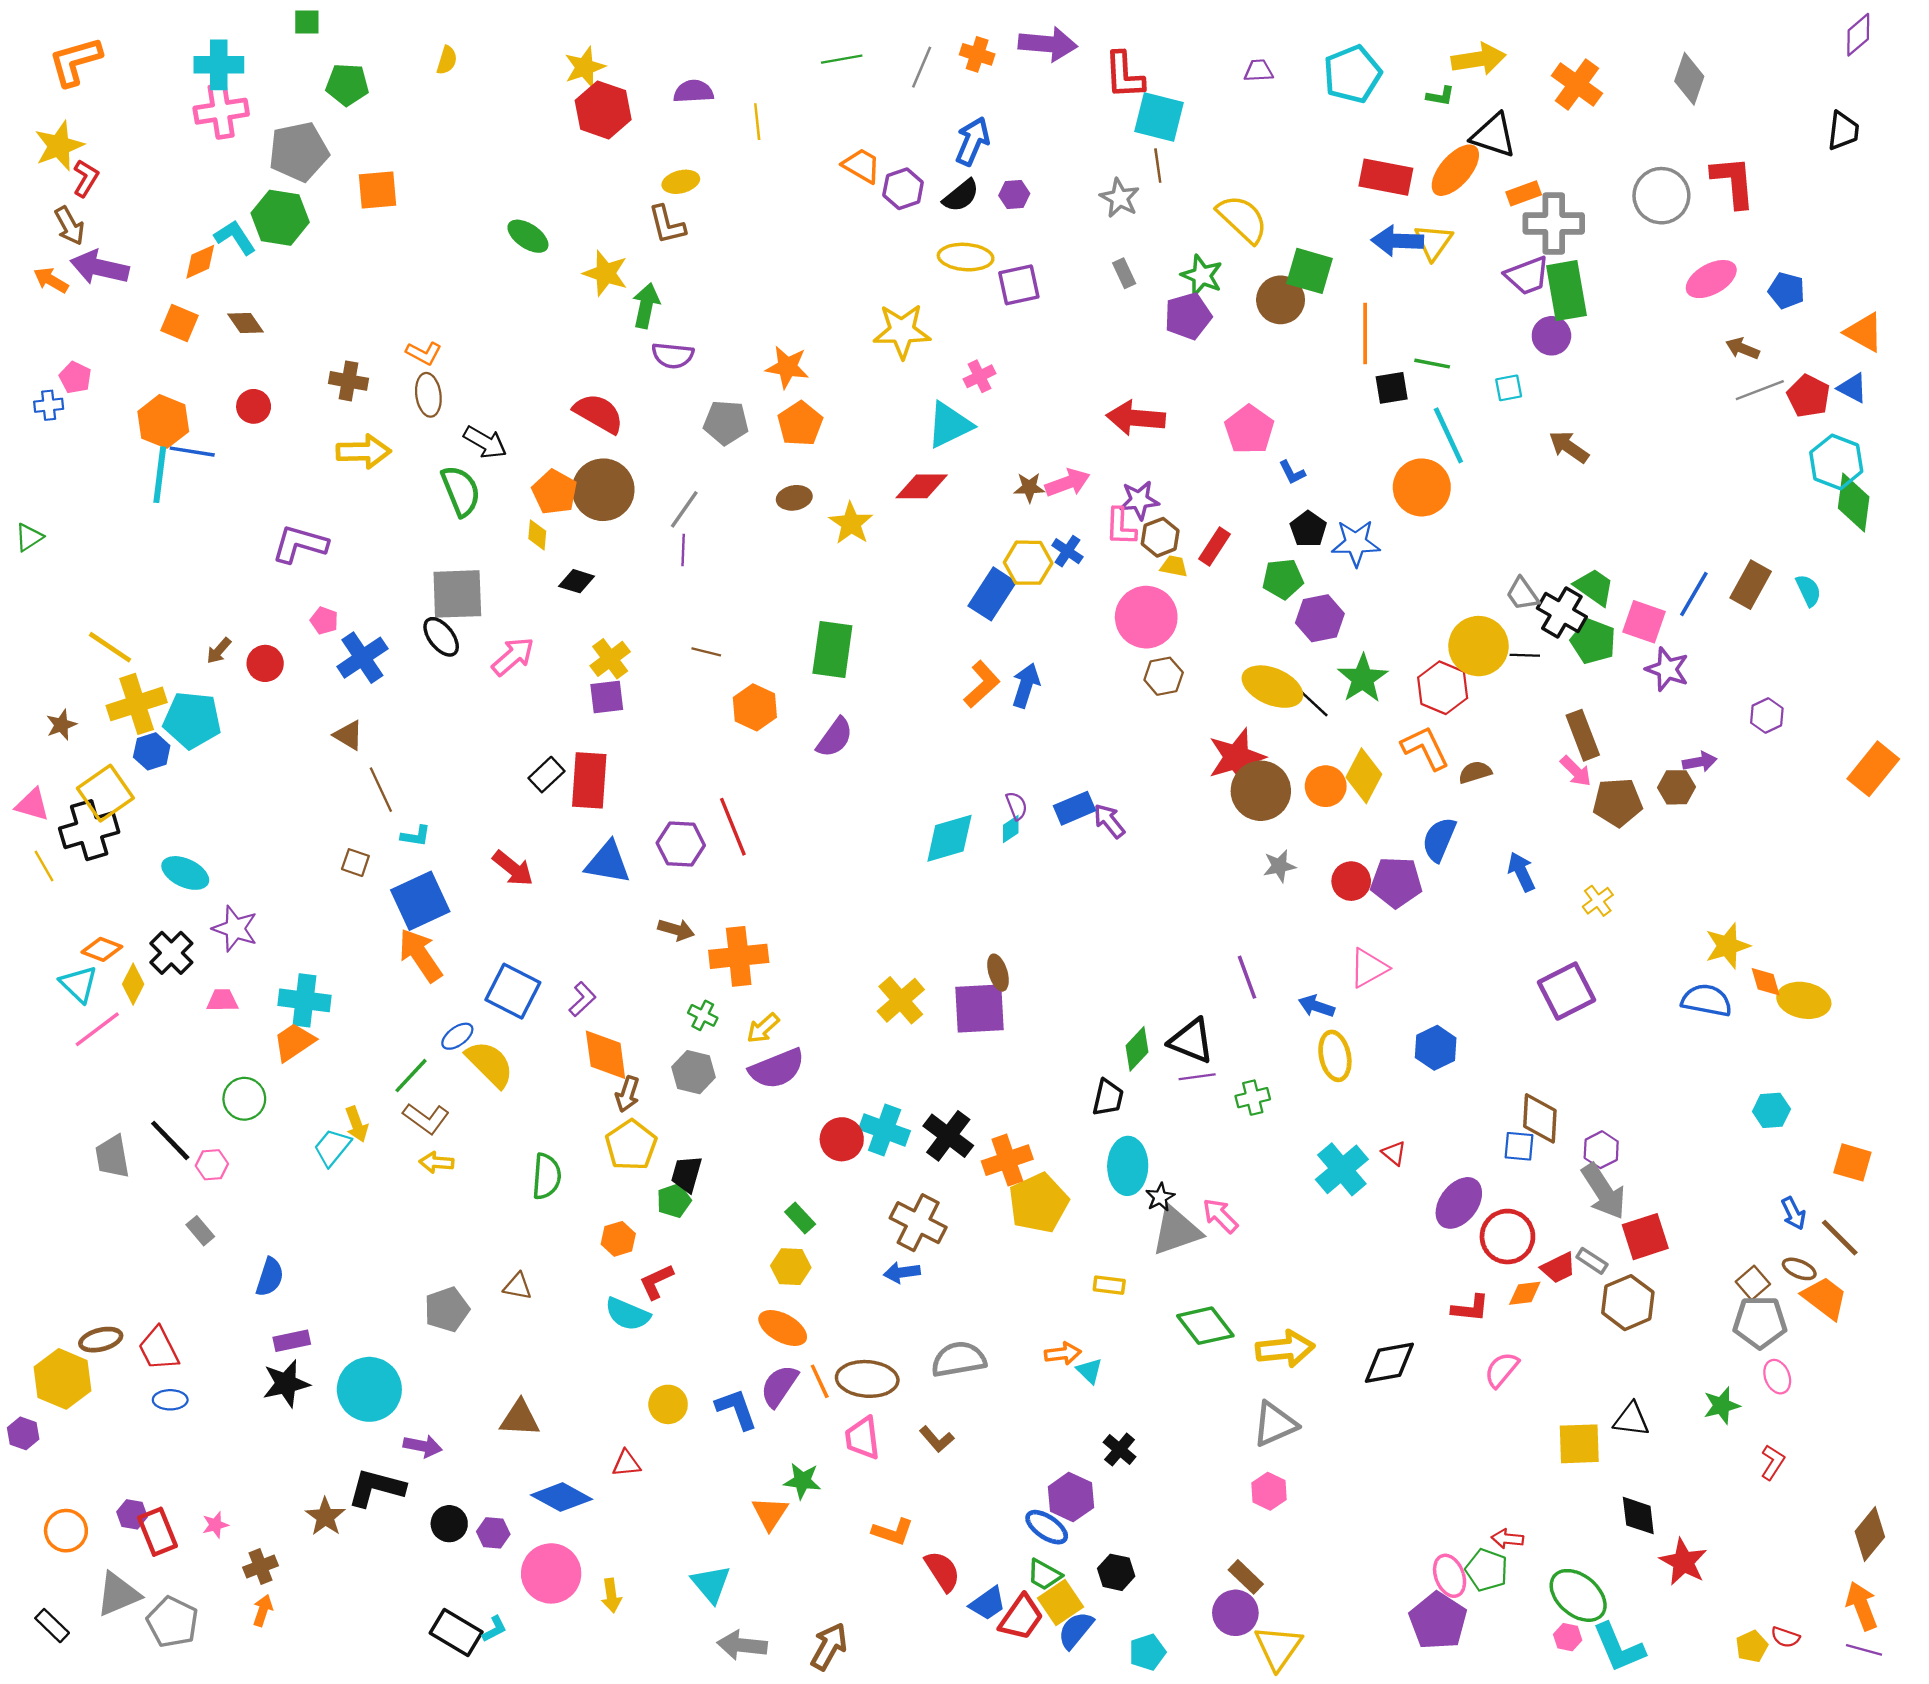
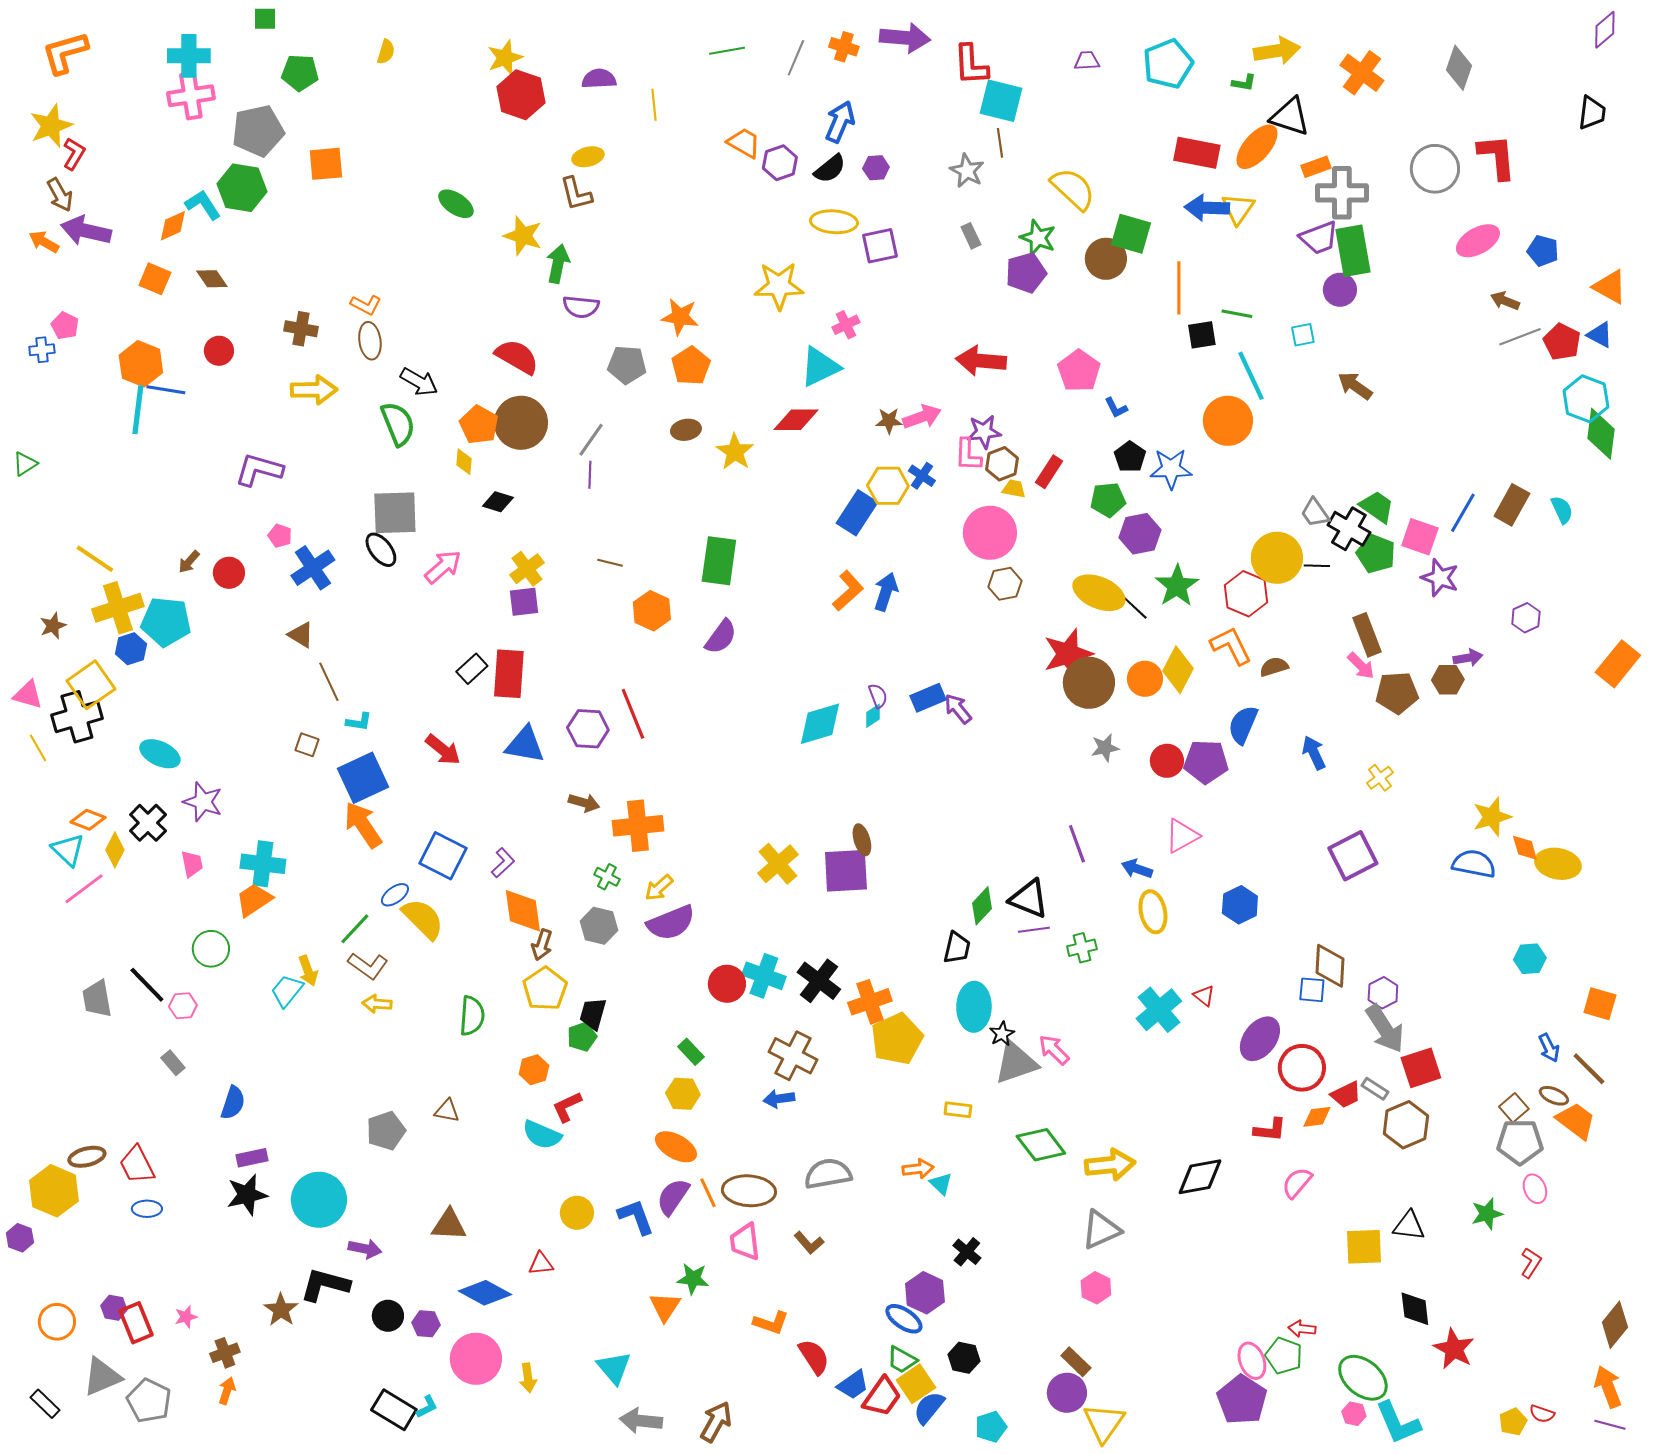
pink trapezoid: (222, 1000) -> (192, 864), turned 80

